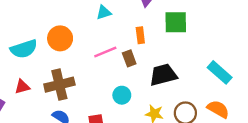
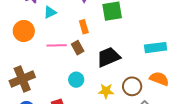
orange circle: (60, 38) -> (24, 31), moved
pink line: (105, 52) -> (57, 45), turned 30
cyan rectangle: (220, 72) -> (156, 48), turned -40

